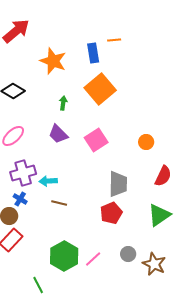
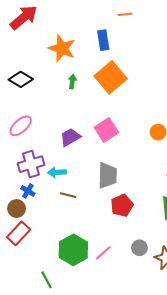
orange line: (114, 40) -> (125, 14), moved
green arrow: (63, 103) -> (72, 81), moved
purple trapezoid: (58, 134) -> (70, 137), moved, turned 105
gray trapezoid: (118, 184) -> (107, 175), moved

